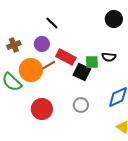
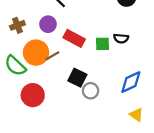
brown line: (49, 65) -> (52, 56), moved
black square: (82, 72) -> (77, 78), moved
red circle: (42, 109) -> (33, 95), moved

